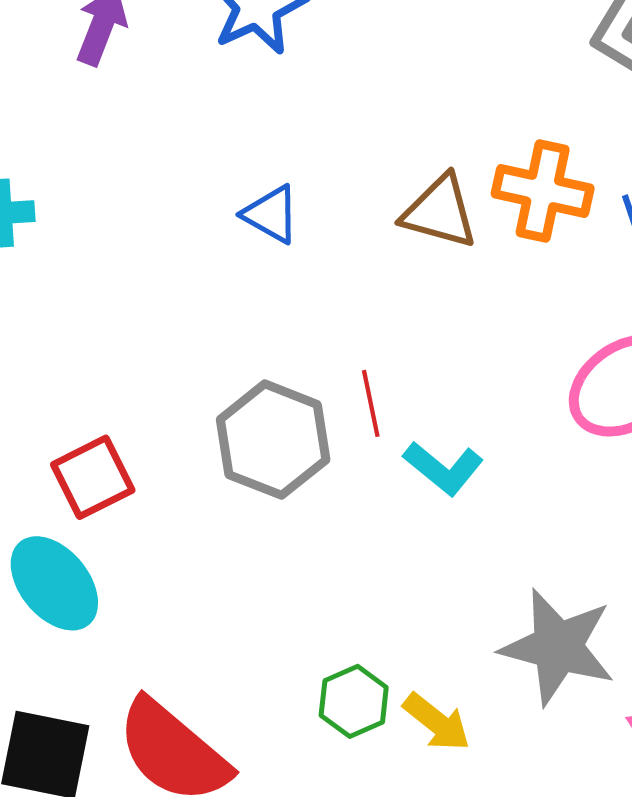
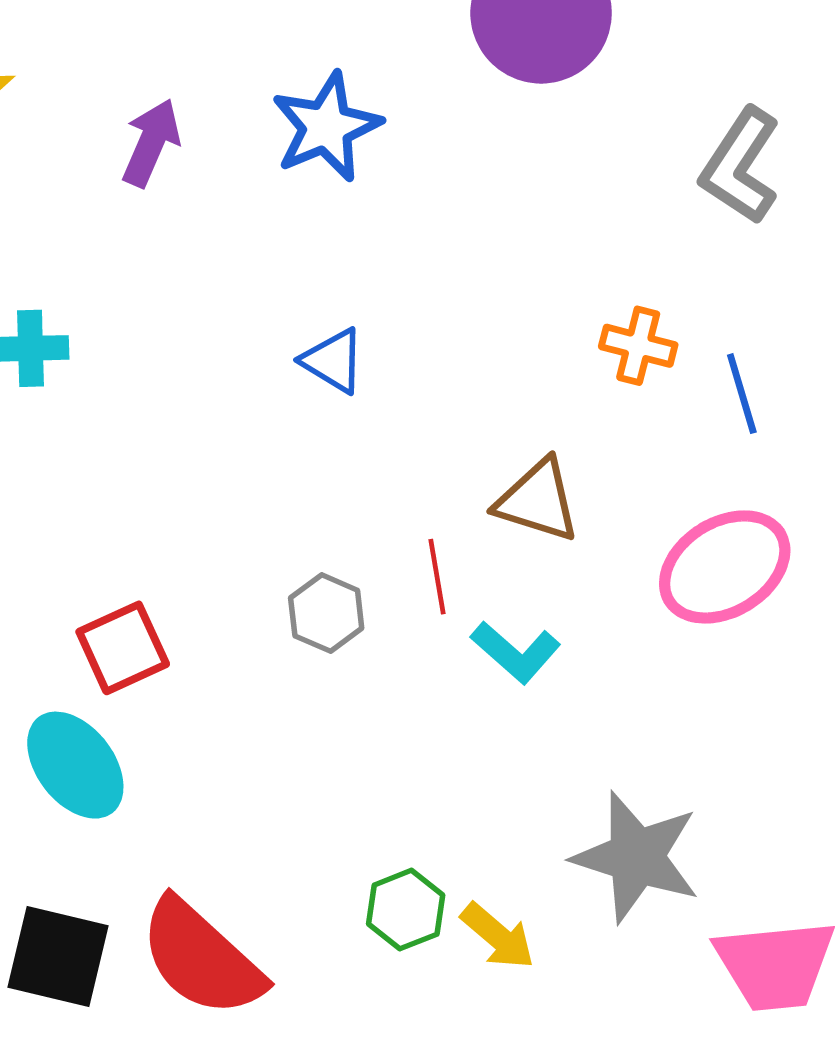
orange cross: (543, 191) -> (638, 346), size x0.7
brown triangle: (440, 212) -> (538, 501), moved
gray hexagon: (273, 440) -> (326, 613), size x0.6

